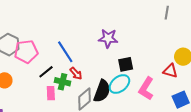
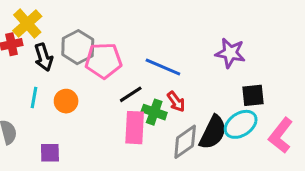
blue line: (65, 52) -> (163, 67), turned -40
pink rectangle: (51, 93) -> (135, 128), size x1.5

